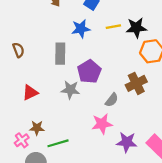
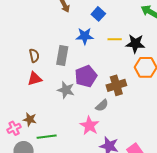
brown semicircle: (18, 50) -> (34, 56), moved
brown cross: (136, 83) -> (116, 85), moved
red triangle: (30, 93) -> (35, 79), moved
pink star: (102, 124) -> (89, 126), turned 30

